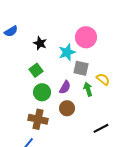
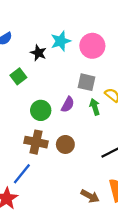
cyan star: (67, 52) -> (61, 41), moved
green square: (36, 70) -> (18, 76), moved
brown circle: (67, 108) -> (65, 144), moved

